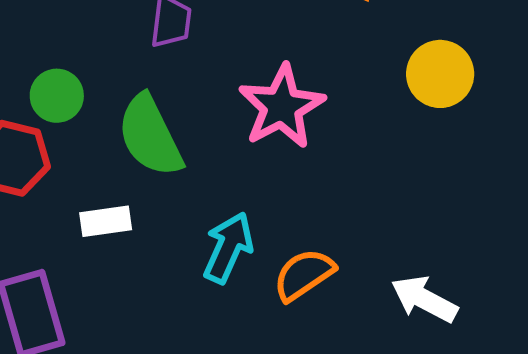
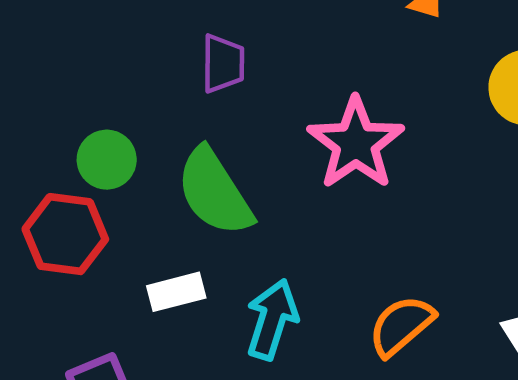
cyan arrow: (228, 248) -> (272, 319), moved

